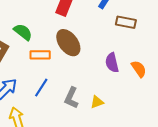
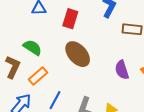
orange rectangle: (40, 55) -> (38, 76), moved, turned -36

